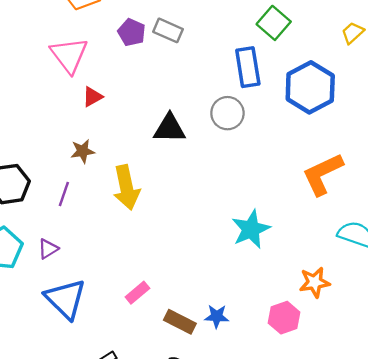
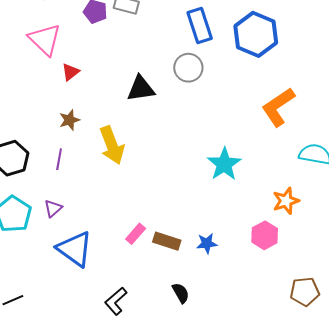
brown rectangle: (180, 322) -> (167, 241), moved

